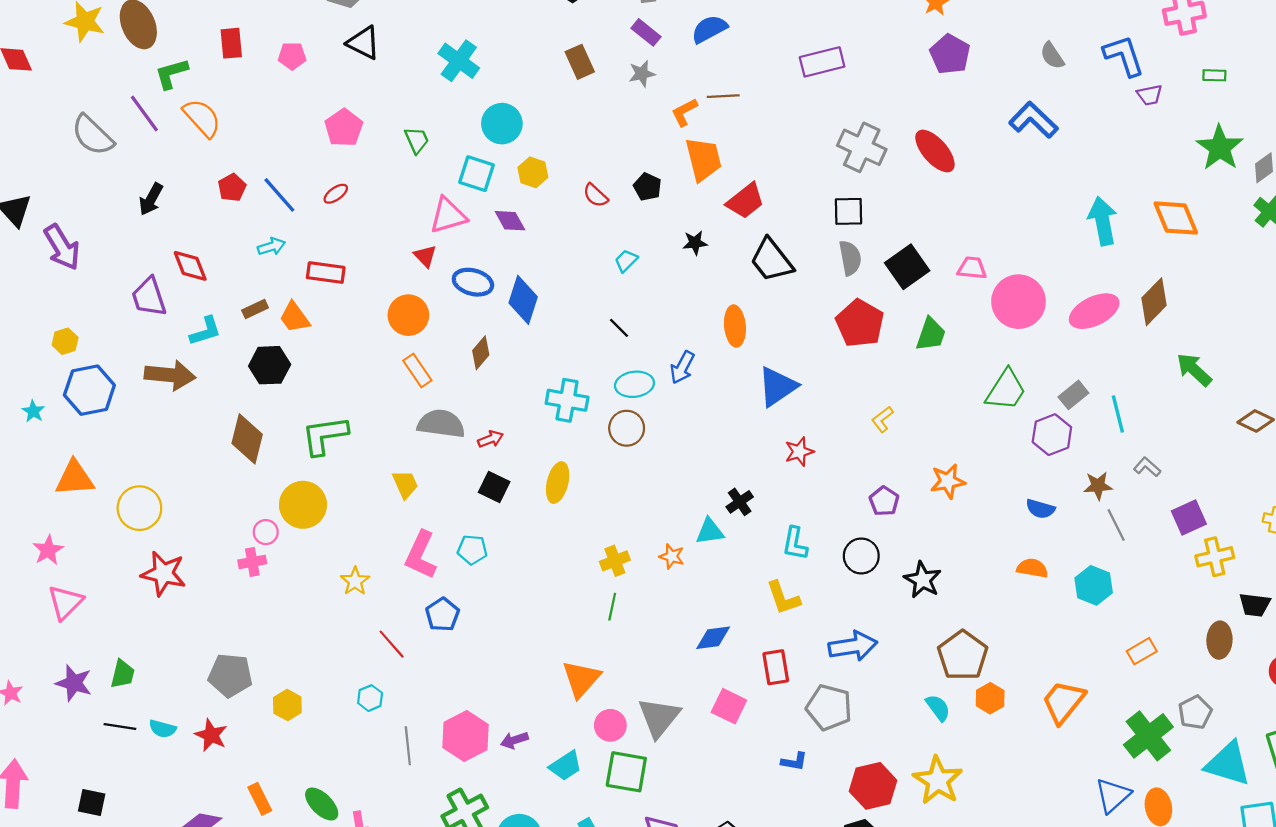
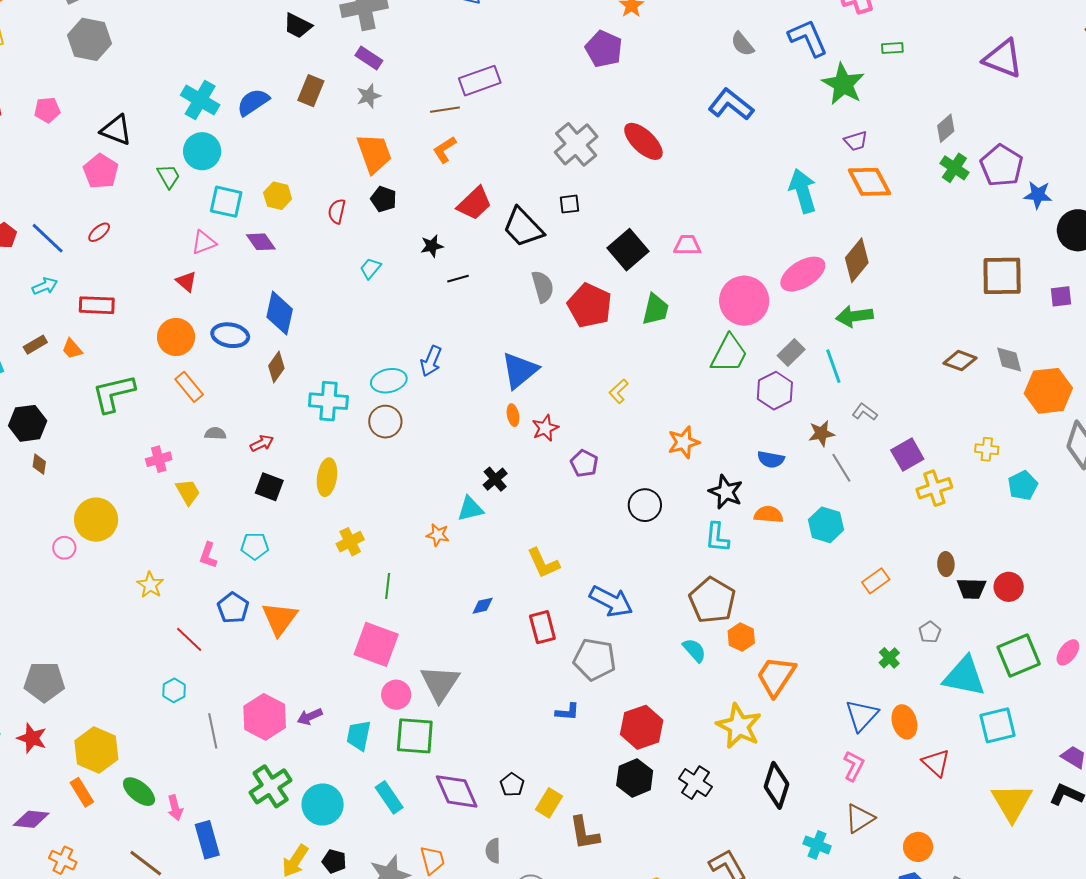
blue semicircle: (709, 29) -> (253, 102), moved
black triangle: (364, 43) -> (116, 130), moved
purple pentagon: (950, 54) -> (604, 49), moved
brown rectangle: (580, 62) -> (311, 91), turned 52
purple rectangle: (822, 62) -> (480, 81), moved
purple trapezoid: (1150, 95) -> (856, 141), moved
orange L-shape: (684, 112) -> (445, 150), moved
cyan circle: (502, 124) -> (202, 151), moved
gray cross: (862, 147) -> (576, 144), turned 30
green star: (1220, 148) -> (843, 84), moved
orange trapezoid: (703, 159) -> (374, 153), moved
red semicircle: (595, 195) -> (337, 211), turned 65
black square: (849, 211) -> (570, 204), size x0.7
pink triangle: (448, 216) -> (204, 242), size x0.7
gray semicircle: (850, 258) -> (543, 287), moved
black trapezoid: (772, 260) -> (523, 227), moved
blue ellipse: (473, 282) -> (230, 335), moved
pink circle: (1019, 302) -> (744, 301), moved
orange trapezoid: (295, 317) -> (72, 349), size x0.7
orange ellipse: (735, 326) -> (513, 415), moved, size x0.6
black line: (619, 328) -> (458, 279), moved, turned -55
brown diamond: (481, 353) -> (276, 367), moved
black hexagon: (270, 365) -> (28, 423), moved
green arrow: (1194, 370) -> (854, 316), moved, turned -45
gray semicircle: (441, 424) -> (215, 433), size x0.5
green L-shape: (325, 435) -> (114, 393), moved
brown diamond: (247, 439) -> (39, 464), size x0.5
purple pentagon: (884, 501) -> (584, 463), moved
cyan L-shape: (795, 543) -> (717, 537), moved
pink L-shape: (421, 555) -> (208, 555), size x0.6
black circle: (861, 556) -> (645, 505), moved
yellow cross: (615, 561) -> (350, 542), moved
pink cross: (252, 562) -> (159, 459), moved
black star: (923, 580) -> (726, 492), moved
black trapezoid: (1255, 605) -> (971, 589), moved
blue diamond: (713, 638) -> (483, 606), size x0.7
brown ellipse: (1219, 640) -> (946, 564), size x0.7
blue arrow: (853, 646) -> (611, 601), turned 42
orange triangle: (581, 679) -> (279, 619), moved
orange trapezoid: (1063, 702) -> (776, 676), moved
yellow hexagon: (287, 705) -> (96, 750), moved, size x1.6
pink square: (729, 706) -> (376, 644), moved, size x1.4
gray pentagon: (1195, 712) -> (930, 632), size x0.7
green cross: (1148, 736) -> (889, 658), size x0.5
cyan trapezoid: (566, 766) -> (359, 736), turned 140
yellow star: (938, 780) -> (739, 726), moved

